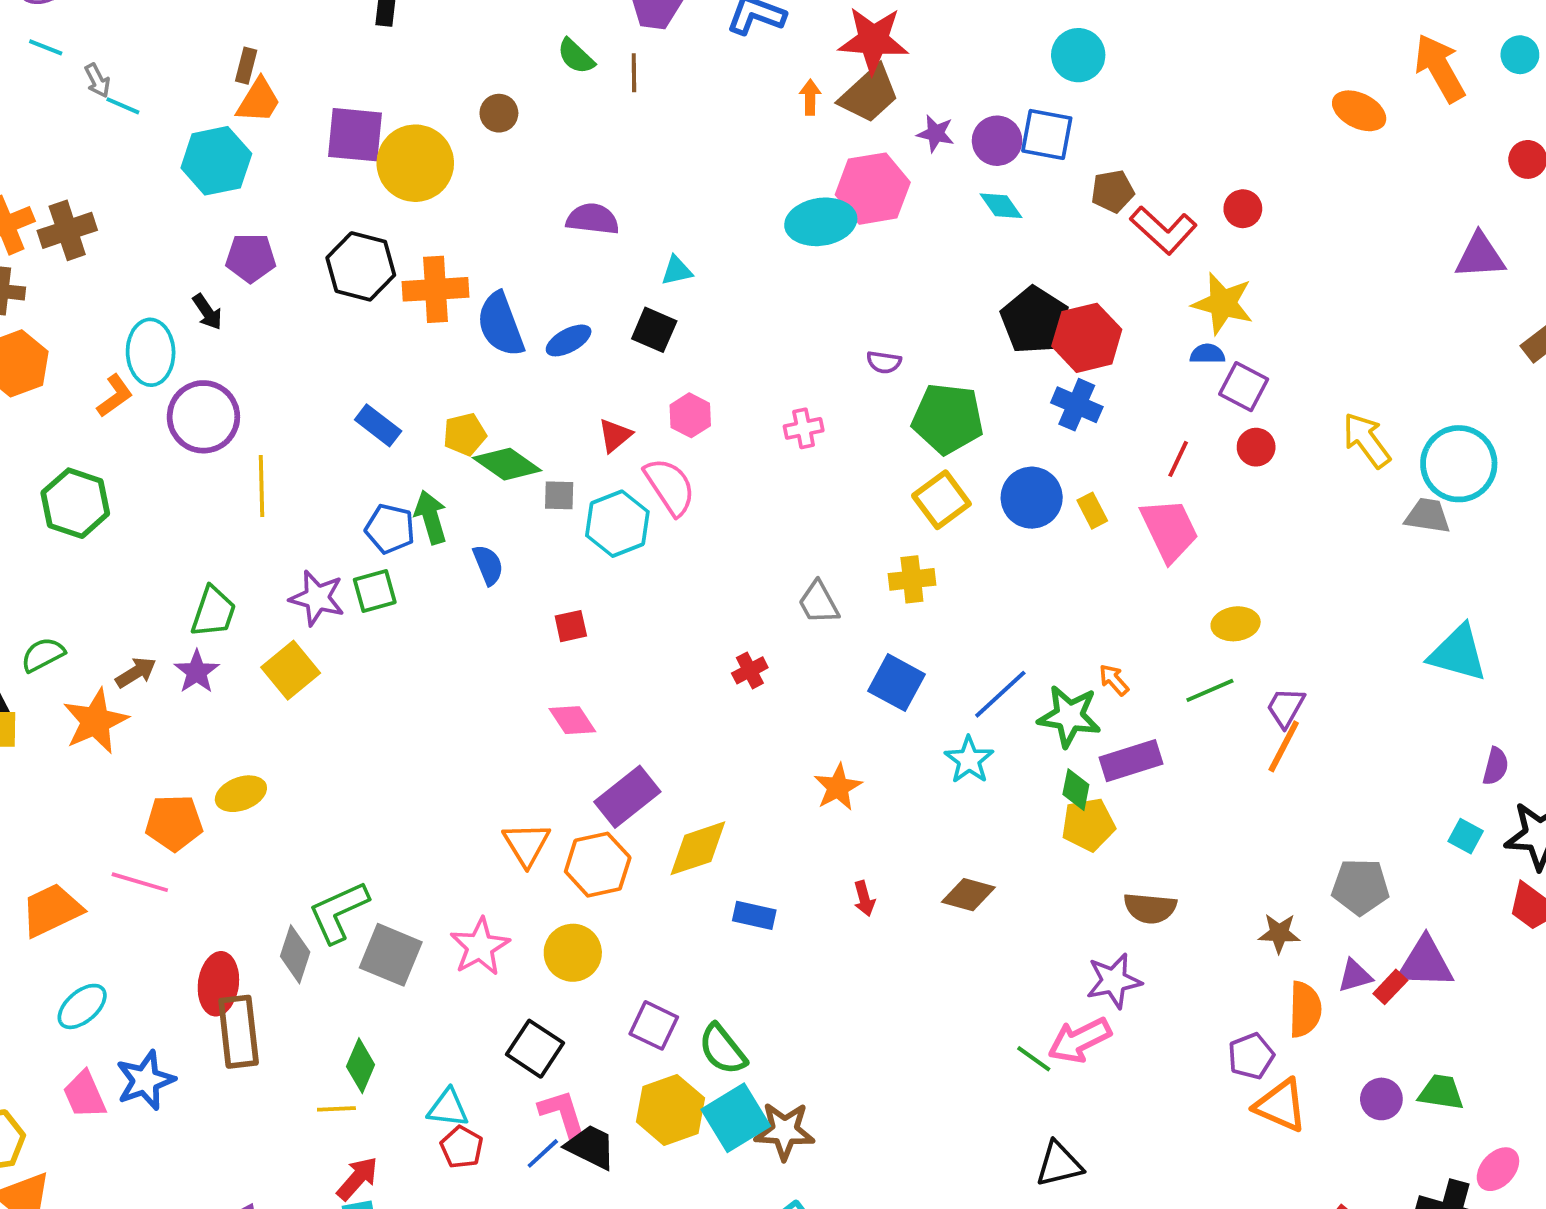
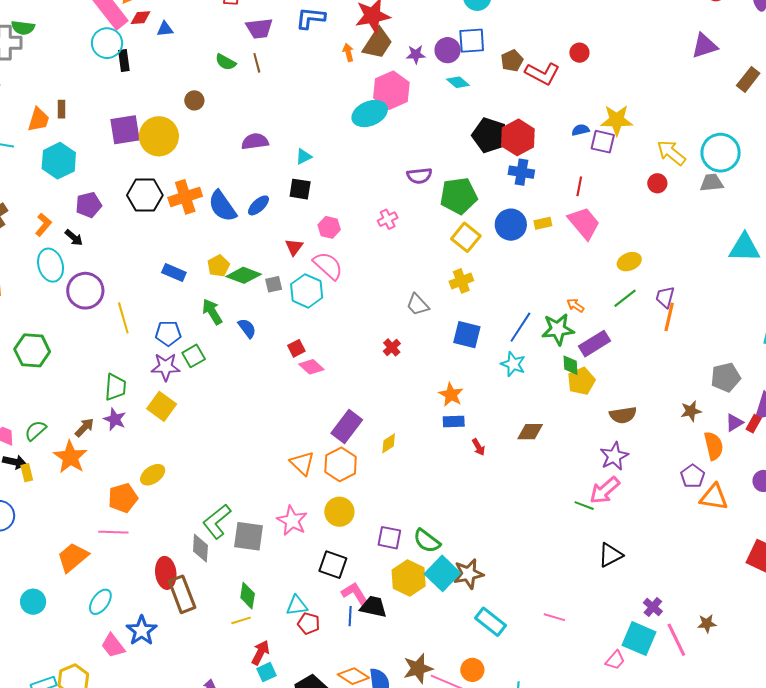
orange trapezoid: (259, 101) -> (39, 120), moved
yellow star: (1223, 303) -> (617, 120), moved
purple semicircle: (884, 362) -> (419, 176), size x1.4
orange L-shape: (115, 396) -> (43, 225), moved
red circle: (1256, 447) -> (657, 183), moved
yellow rectangle: (1092, 511) -> (543, 223), turned -60
blue pentagon: (390, 529) -> (168, 333), moved
pink diamond: (572, 720) -> (311, 367), moved
yellow diamond: (698, 848) -> (389, 443), size x0.6
blue rectangle: (754, 915) -> (454, 421), moved
blue line: (543, 1153) -> (350, 616), turned -30

